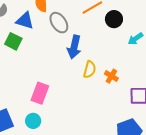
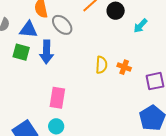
blue arrow: (74, 47) -> (46, 52), moved

